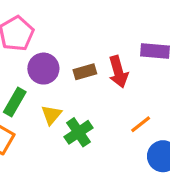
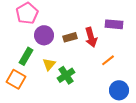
orange line: (141, 124) -> (108, 60), moved

